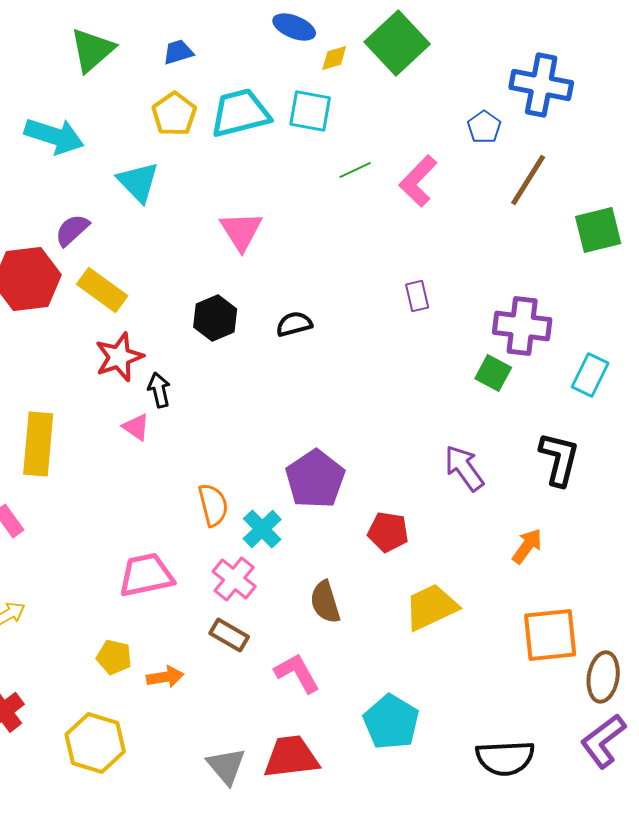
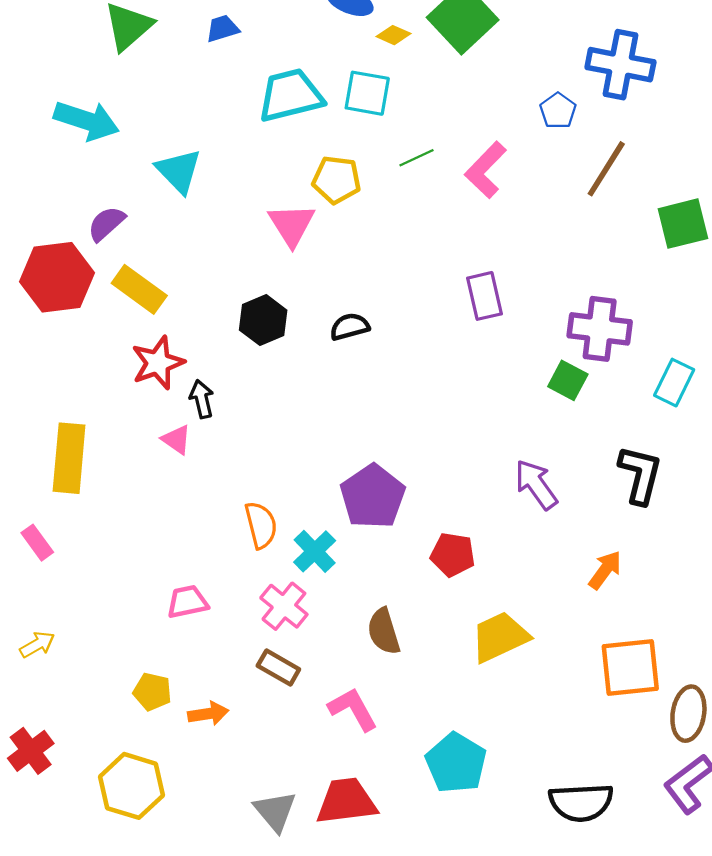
yellow diamond: (334, 58) -> (394, 35), turned 40
yellow pentagon: (174, 114) -> (337, 180), moved, turned -30
purple rectangle: (417, 296) -> (485, 296), size x1.4
pink trapezoid: (146, 575) -> (187, 602), size x0.7

